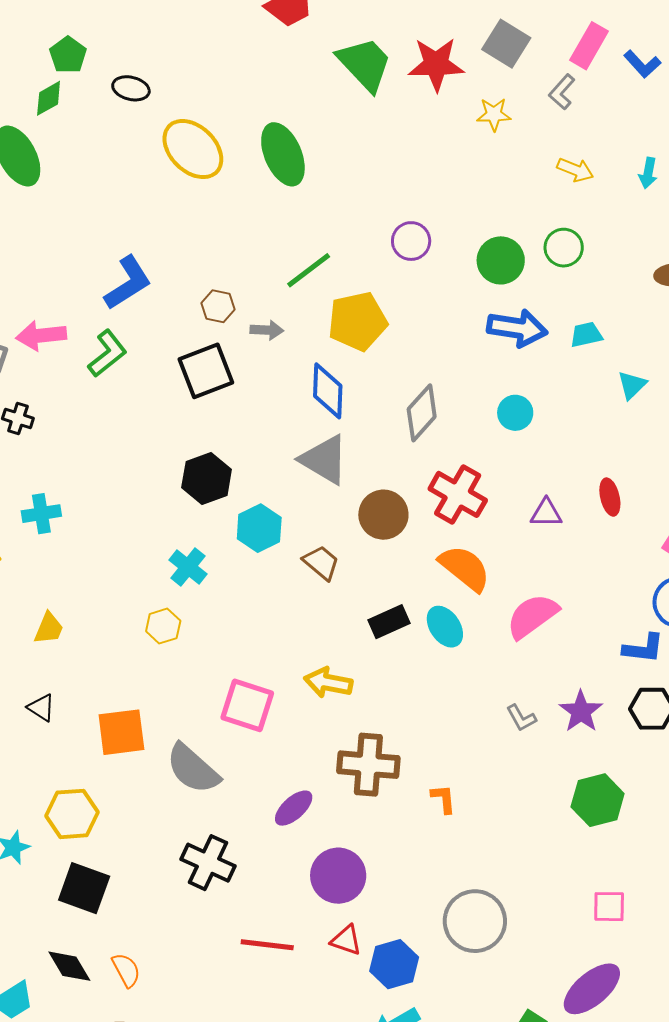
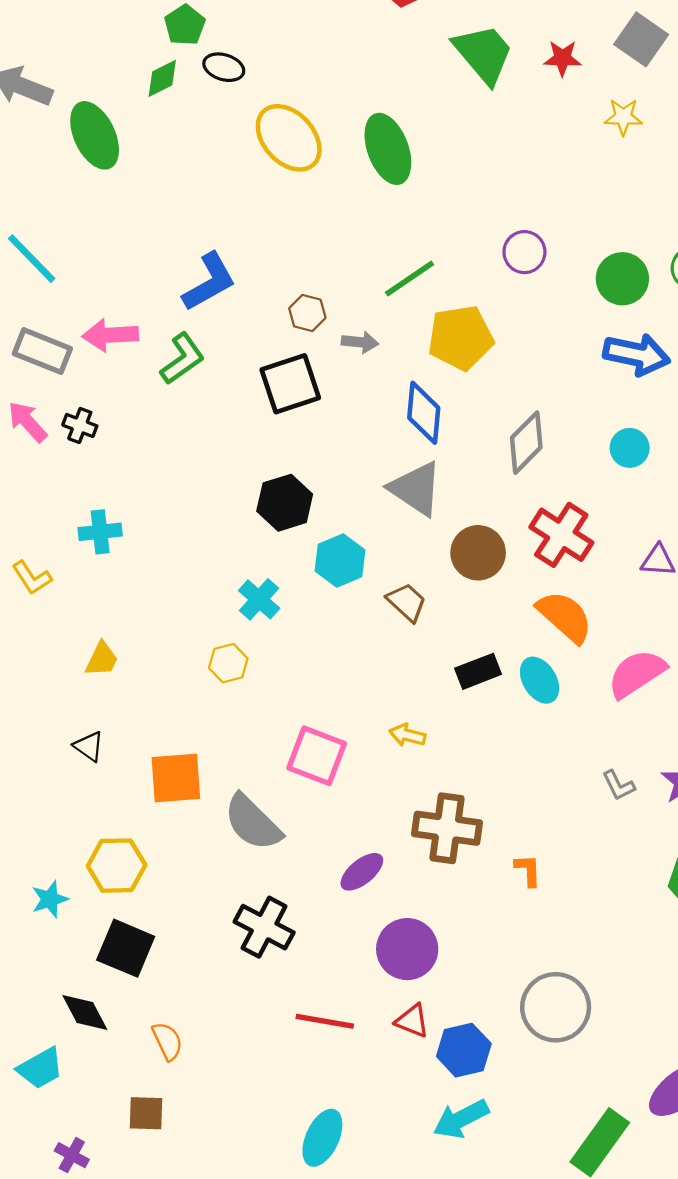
green pentagon: (68, 55) -> (185, 25), moved
red star: (436, 64) -> (562, 58), size x0.6
green diamond: (49, 98) -> (162, 78), moved
yellow arrow: (328, 683) -> (407, 735), size x0.7
black diamond: (69, 966) -> (85, 1013), moved

